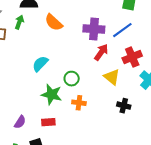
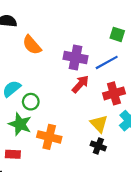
yellow triangle: (112, 77) -> (99, 124), moved
green circle: (72, 79) -> (31, 102), moved
orange cross: (79, 103) -> (49, 137), size x1.5

